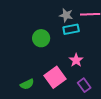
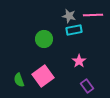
pink square: (55, 77) -> (43, 76), moved
green semicircle: (27, 84) -> (19, 80), moved, turned 96

